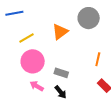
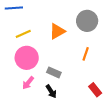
orange line: (98, 59) -> (86, 54), moved
pink arrow: (37, 86) -> (28, 83), turned -88

